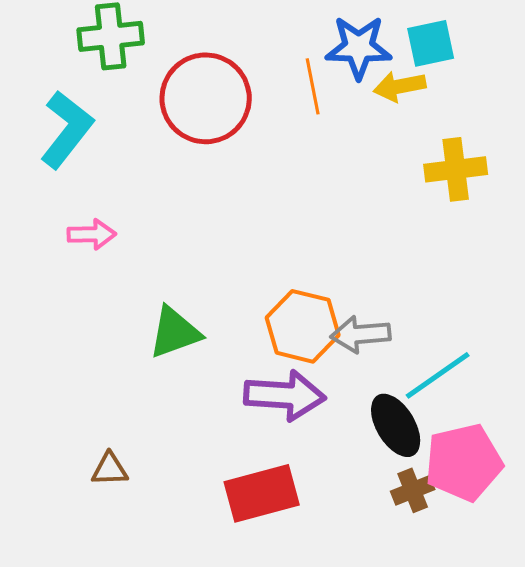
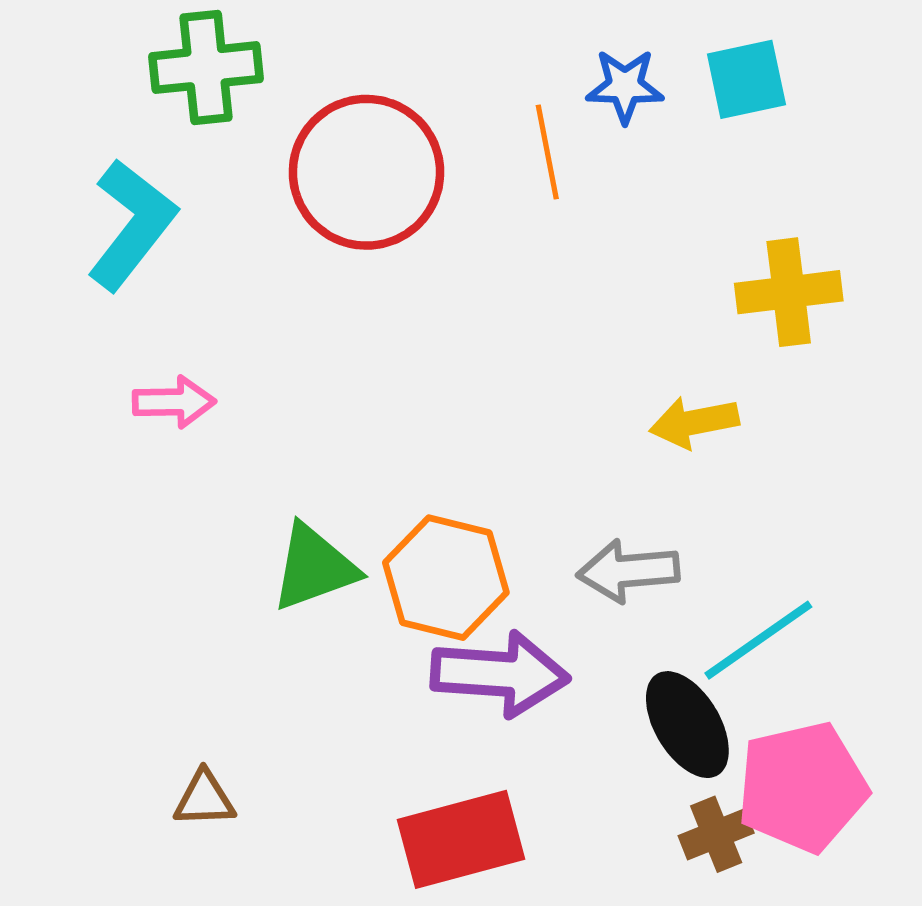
blue star: (359, 47) -> (625, 86), size x0.7
yellow arrow: (400, 86) -> (694, 422), moved
orange hexagon: (303, 326) -> (446, 578), moved

